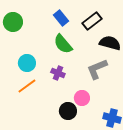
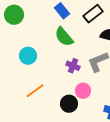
purple cross: (58, 73) -> (73, 66), moved
orange line: (27, 86) -> (35, 91), moved

